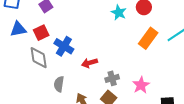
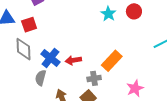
orange rectangle: (148, 38) -> (112, 61), moved
blue cross: (64, 46) -> (50, 58), moved
pink star: (141, 85) -> (135, 88), moved

